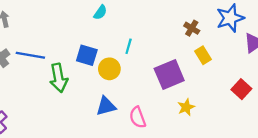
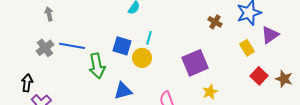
cyan line: (129, 46) -> (149, 38), moved
yellow rectangle: (203, 55) -> (247, 48), moved
blue triangle: (106, 106) -> (123, 91), moved

